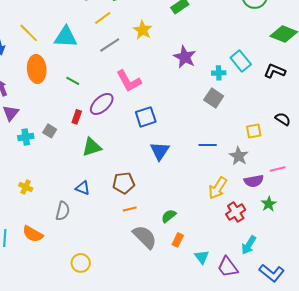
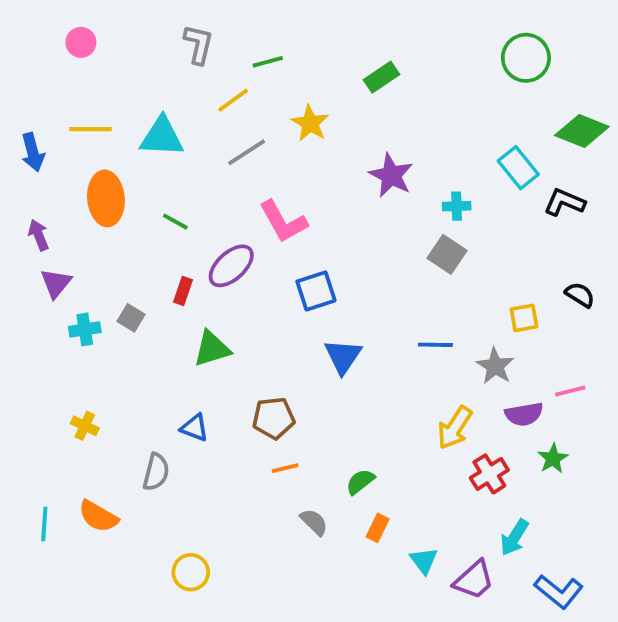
yellow line: (29, 33) -> (91, 129), turned -45
cyan rectangle: (241, 61) -> (518, 168), moved
gray semicircle: (145, 237) -> (314, 522), size x0.6
purple trapezoid: (228, 267) -> (474, 580), turned -95

